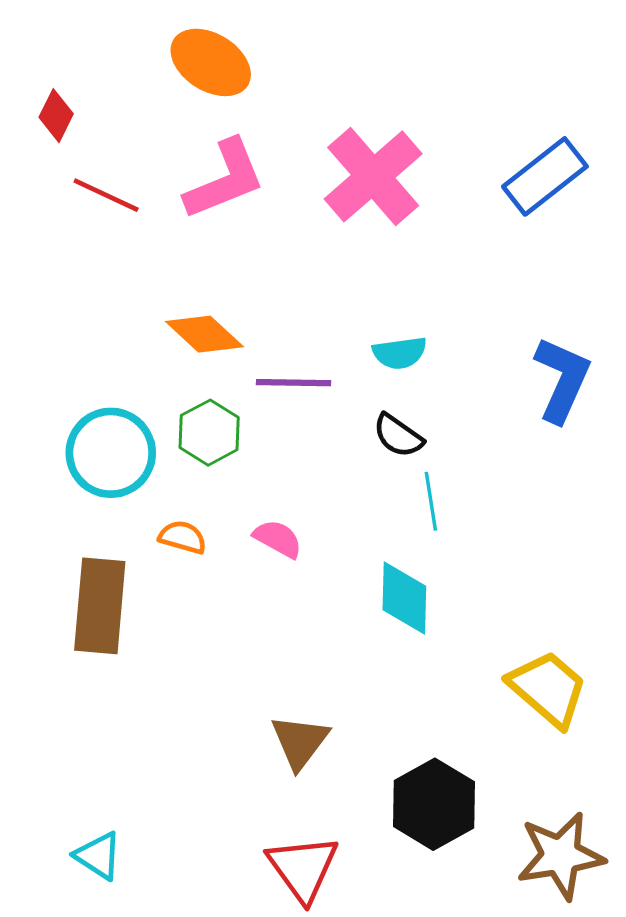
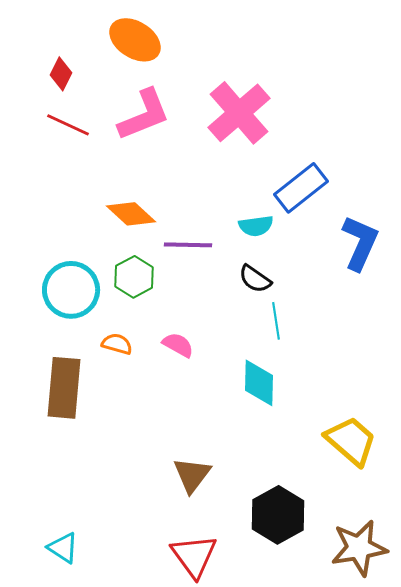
red diamond: (56, 116) -> (61, 74), moved
blue rectangle: (545, 176) -> (301, 188), moved

